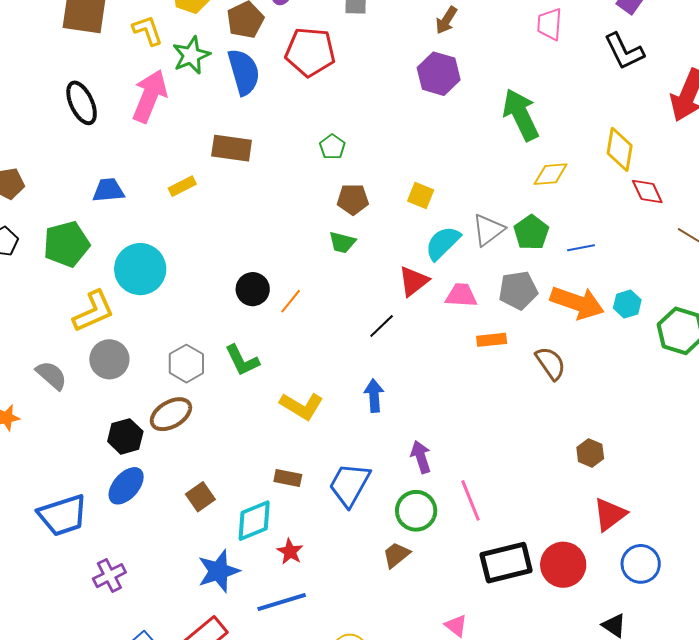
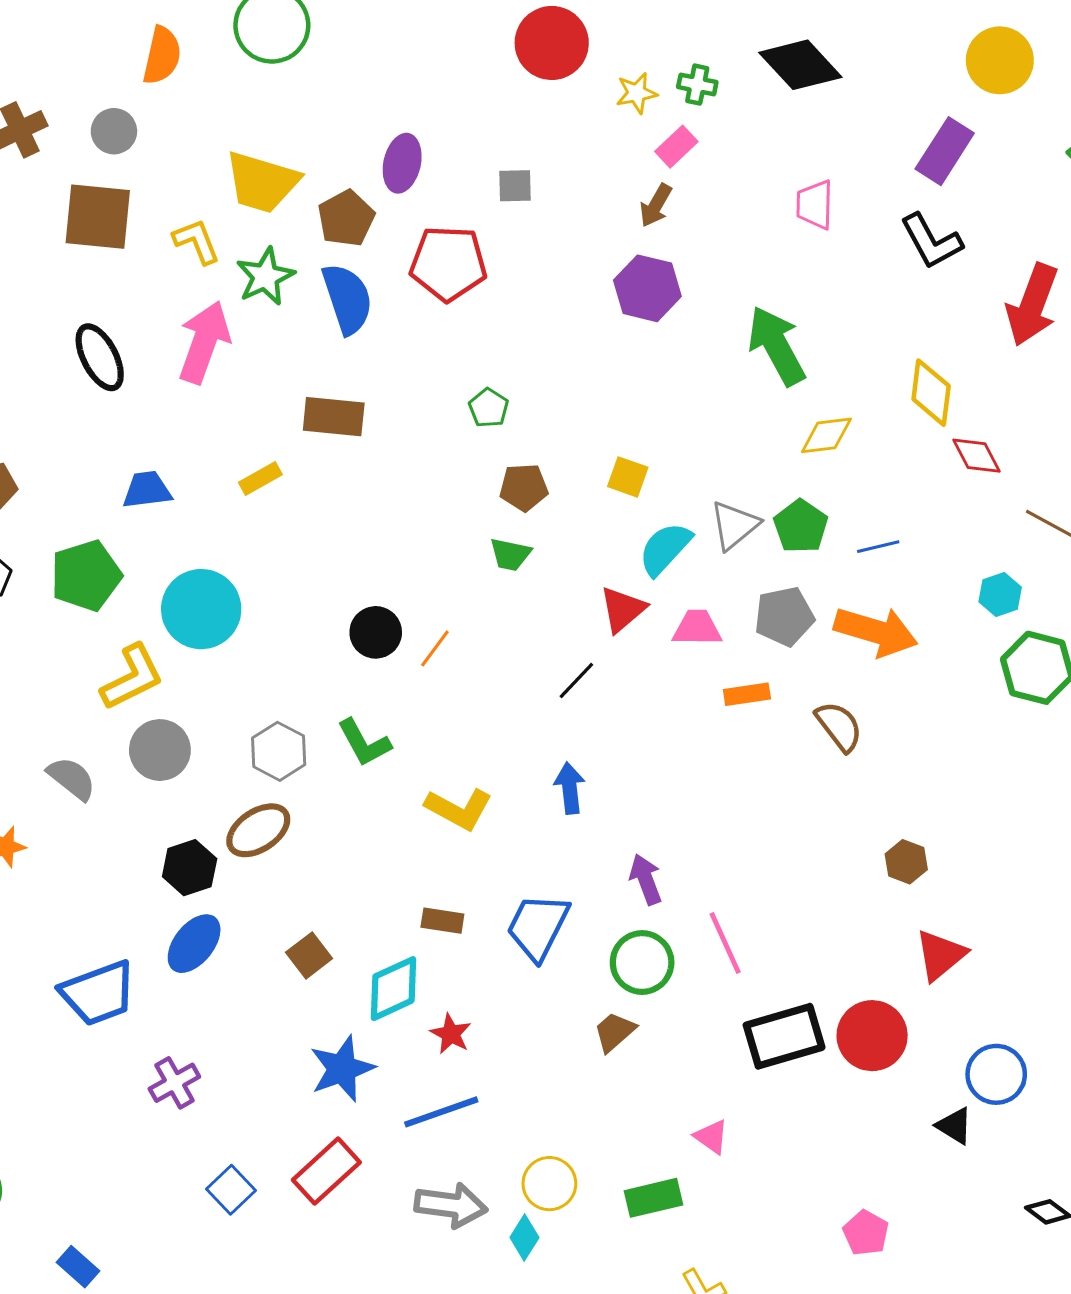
cyan hexagon: (627, 304) -> (1000, 594), moved
blue circle: (641, 564) -> (996, 1074), moved

